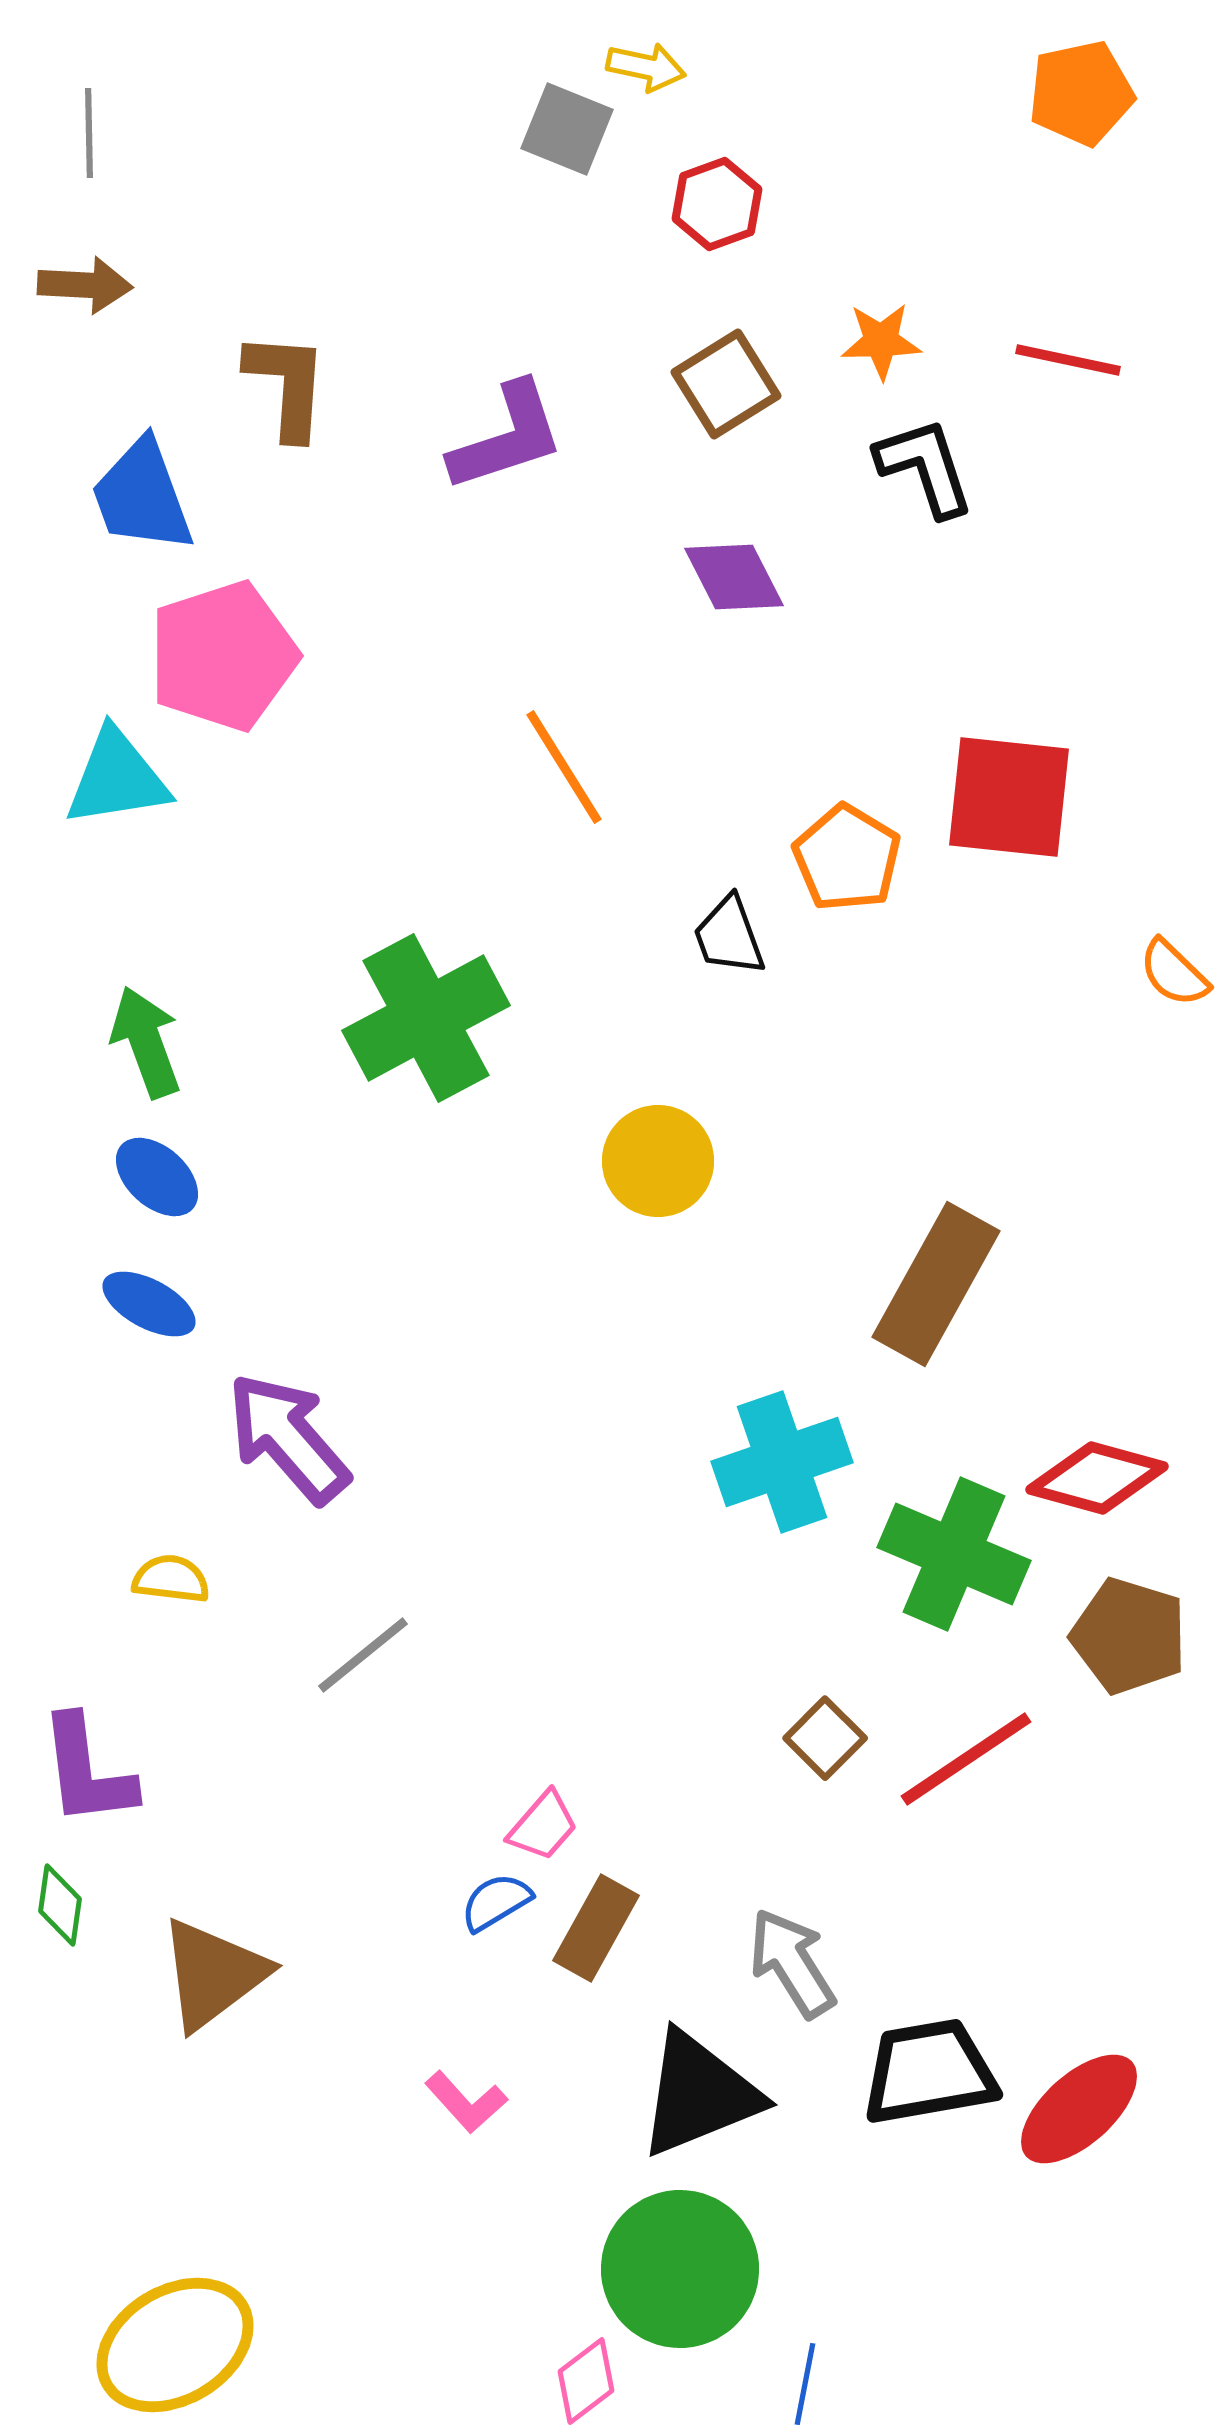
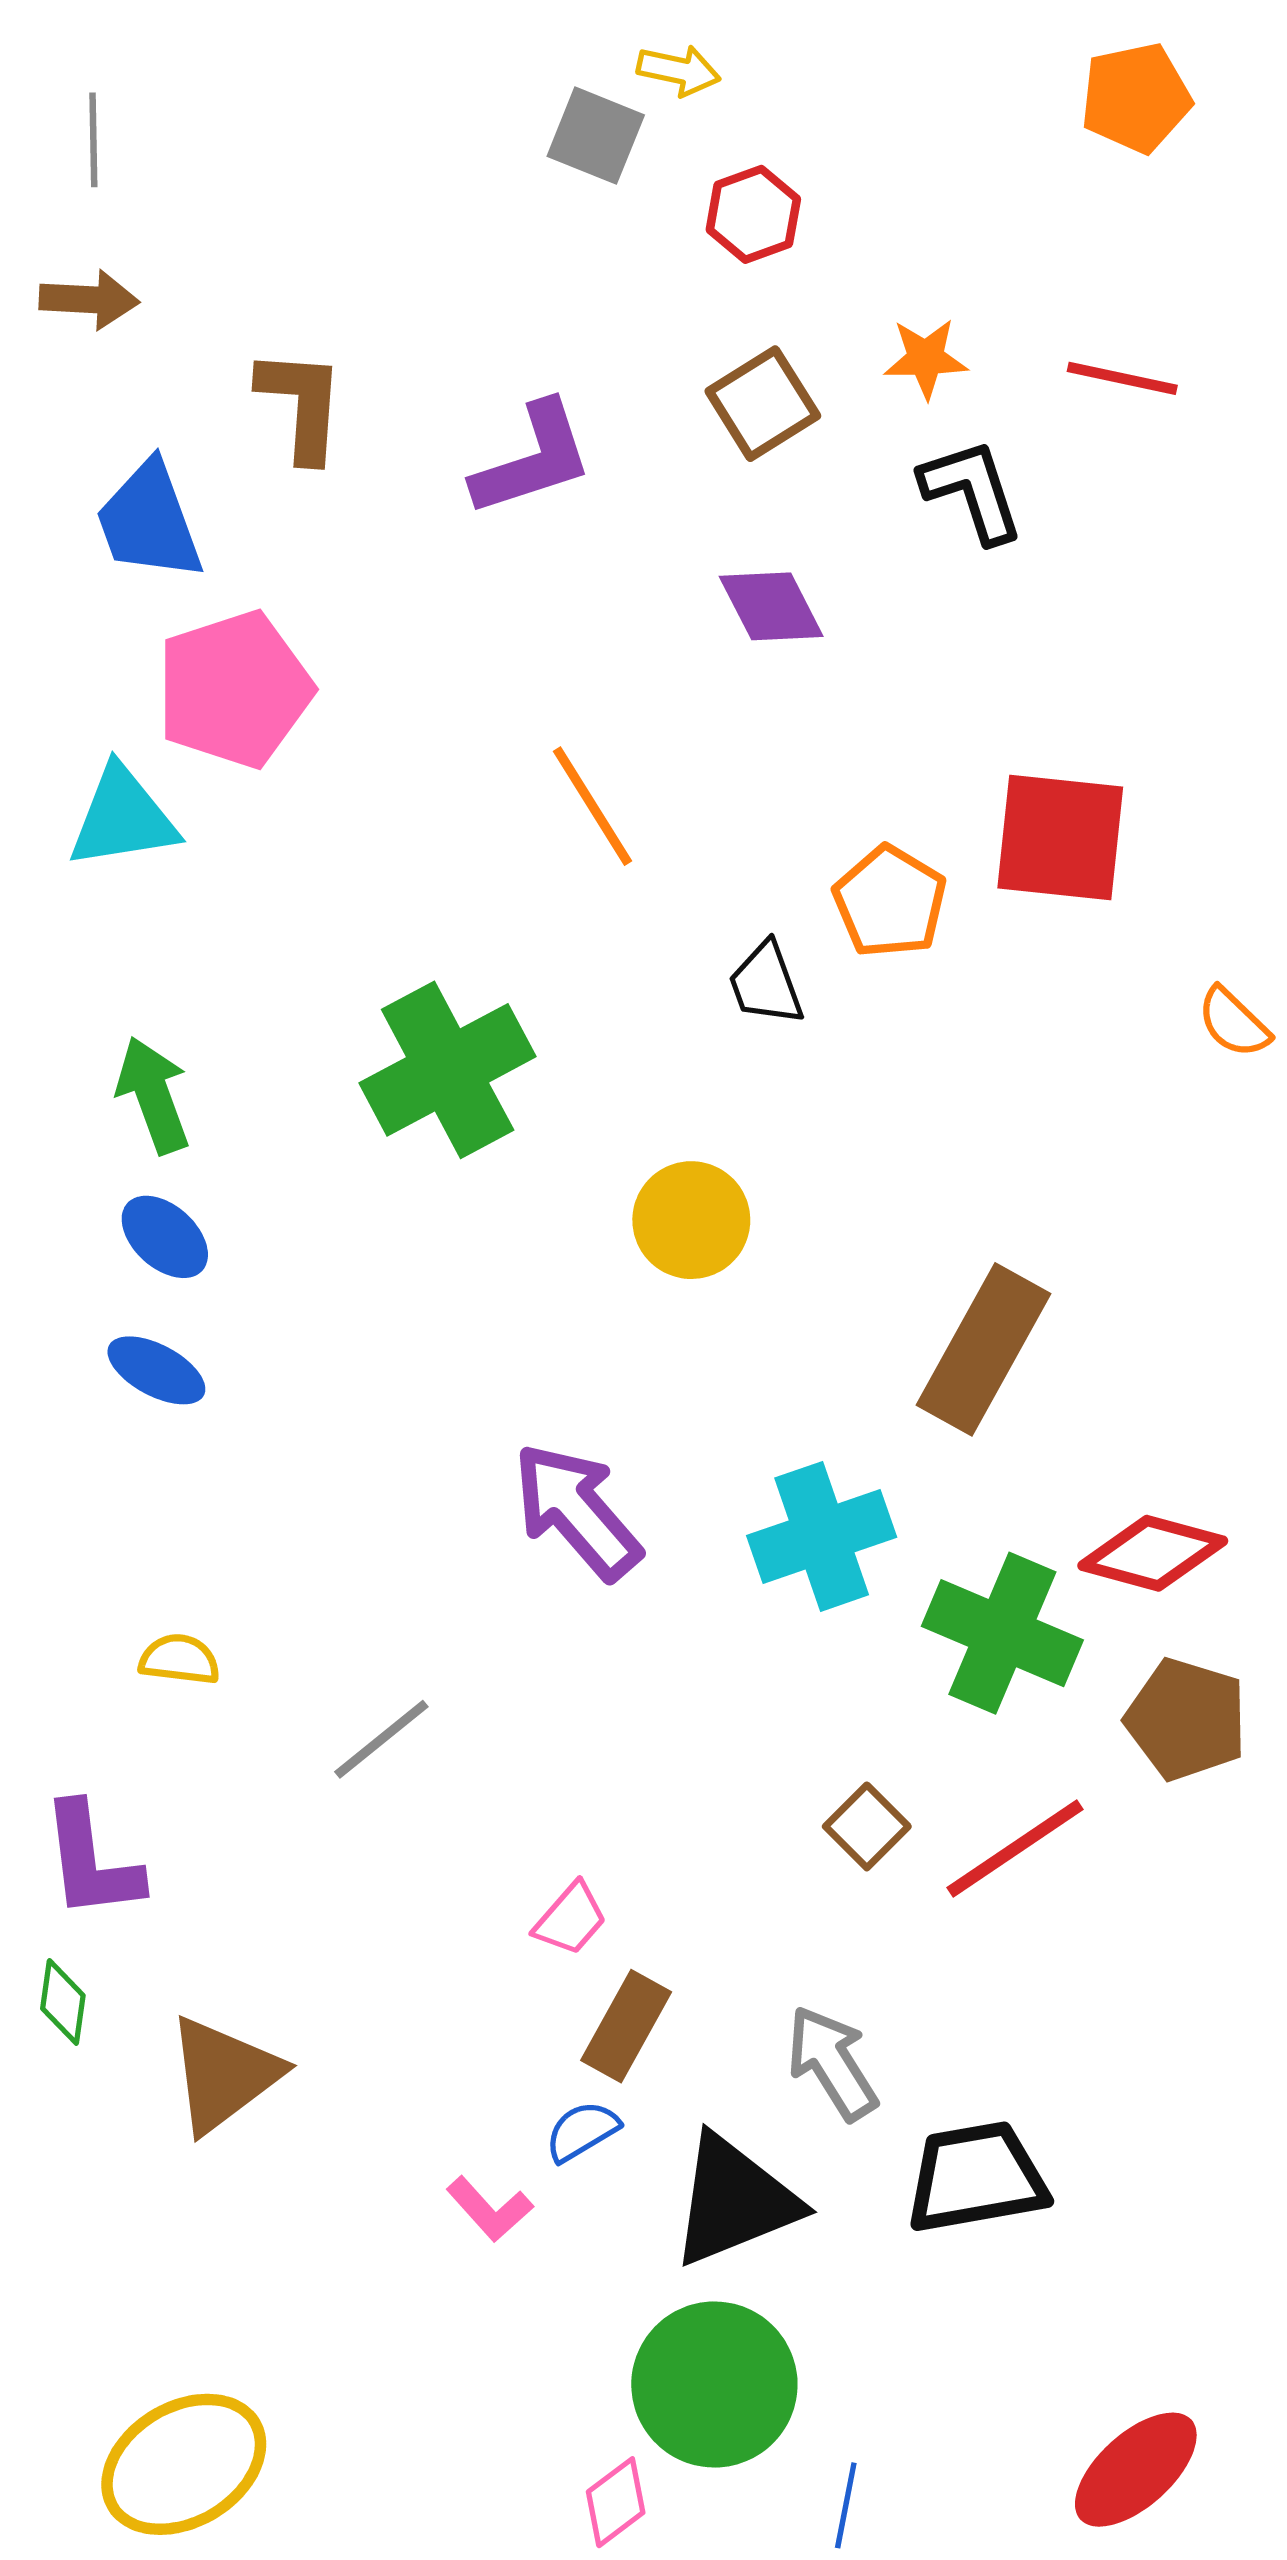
purple arrow: (288, 1438) -> (577, 1511), moved
blue semicircle: (496, 1902) -> (582, 2131), moved
red ellipse: (1079, 2109) -> (1136, 2470), moved

